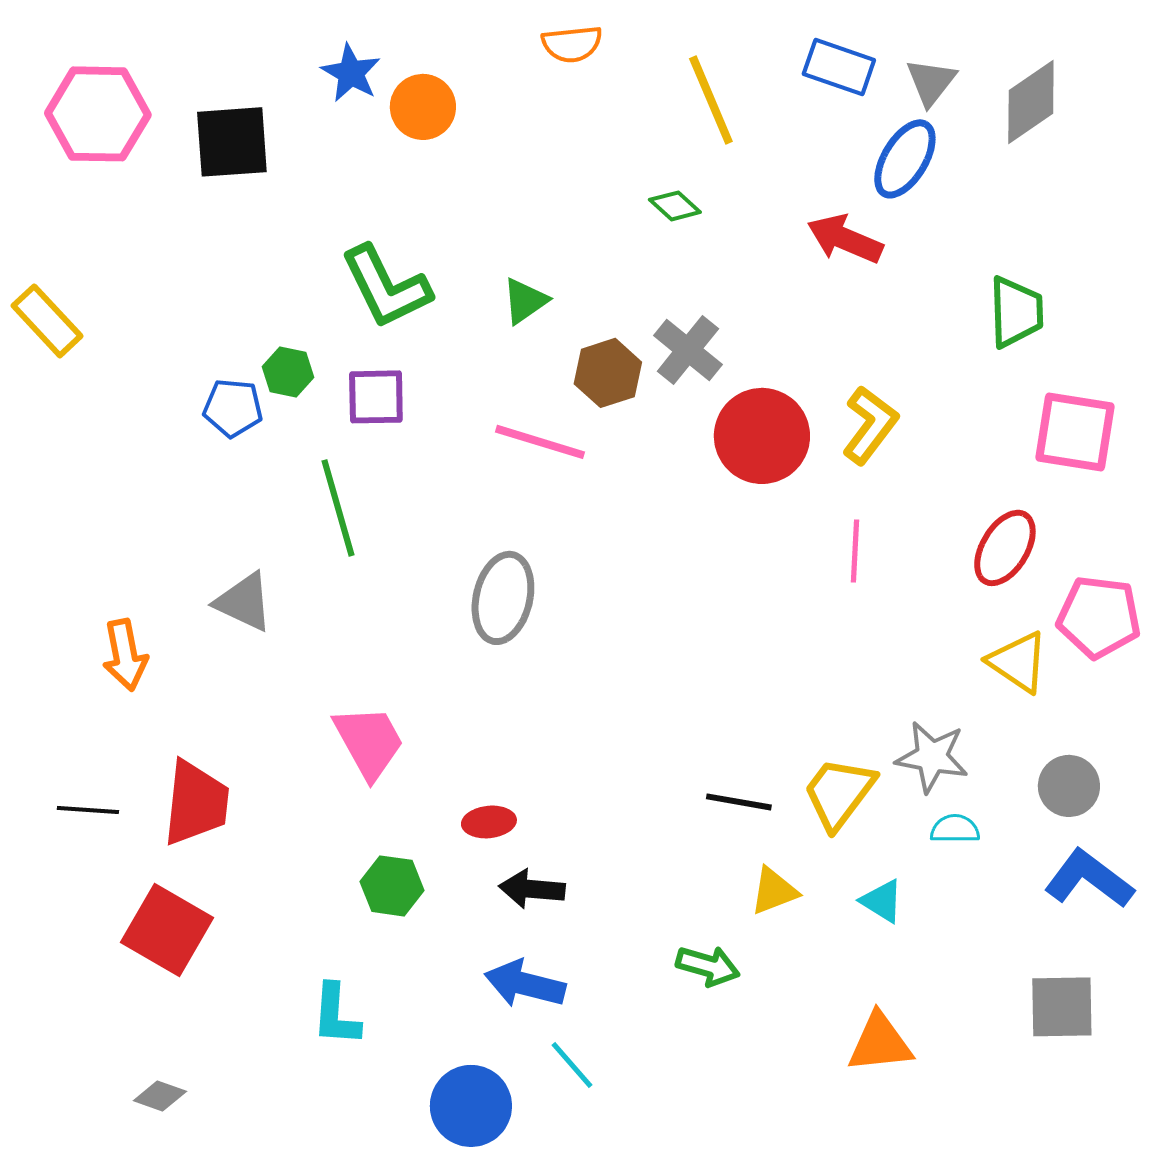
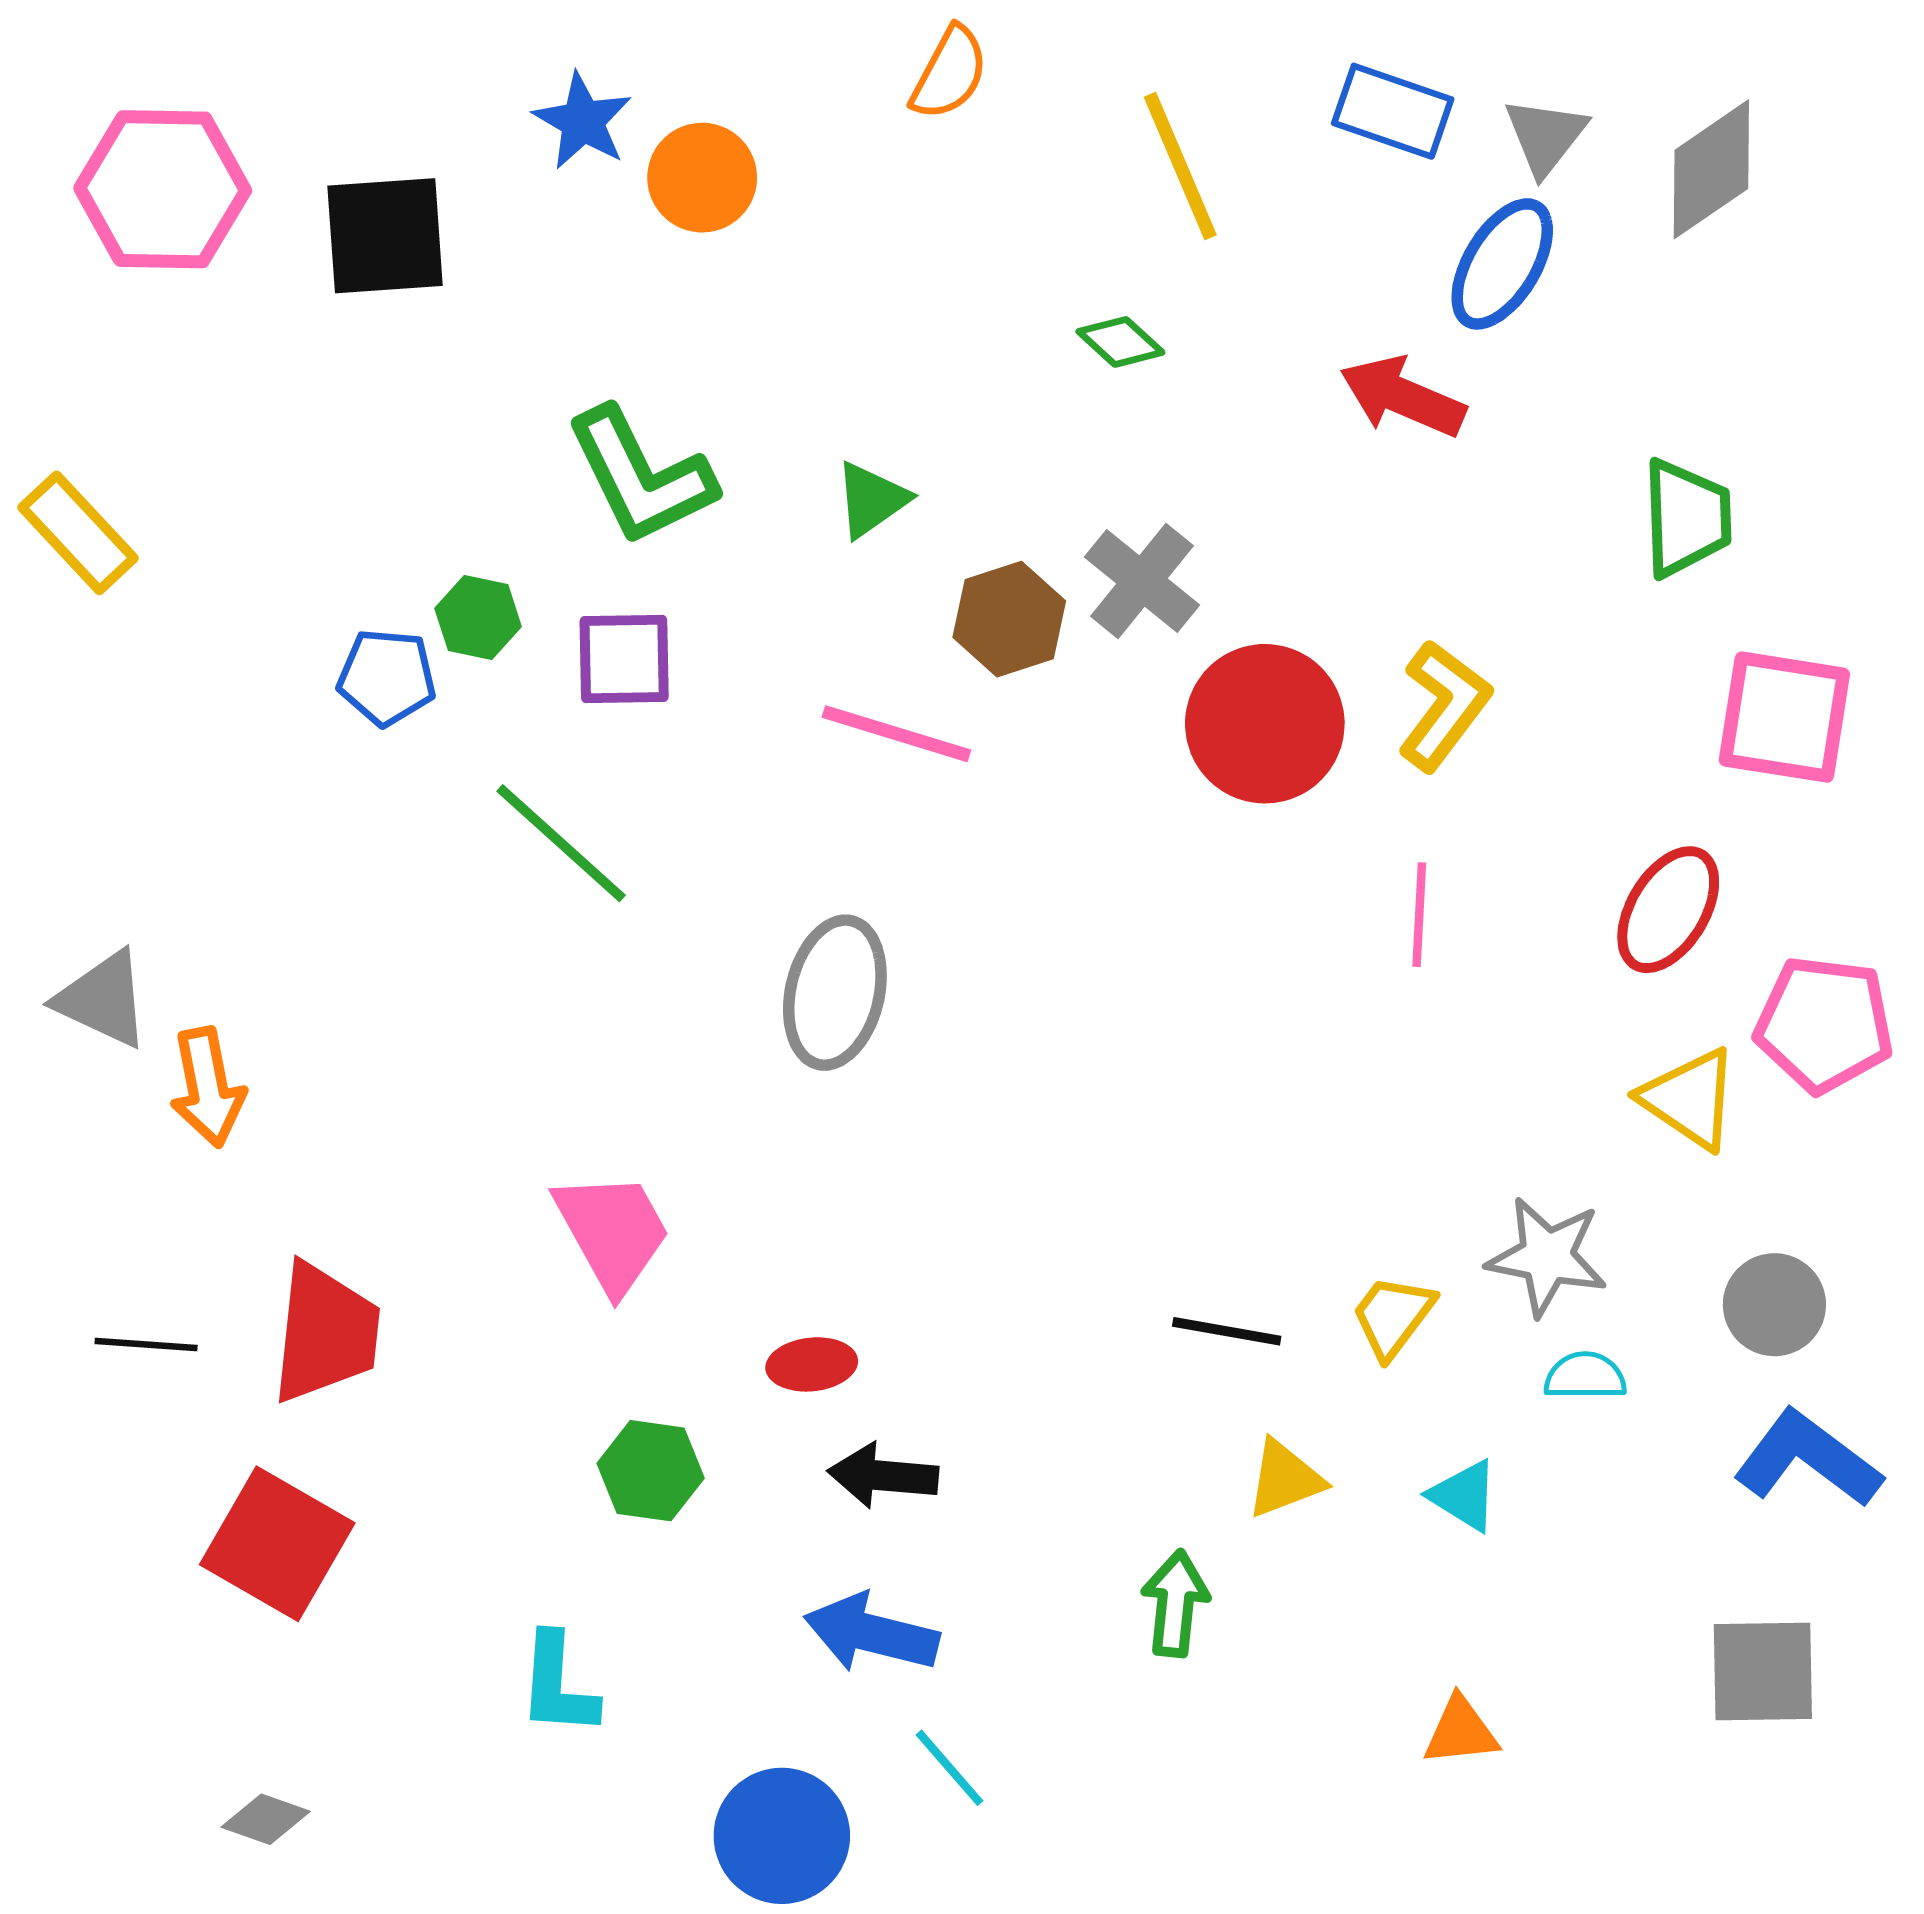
orange semicircle: (572, 44) -> (949, 73), turned -56
green line: (338, 508) -> (561, 843), turned -32
gray triangle: (244, 602) -> (103, 999), moved
yellow trapezoid: (839, 793) -> (1393, 1316), size x0.7
green arrow: (708, 966) -> (1175, 1603), turned -100
orange triangle: (880, 1043) -> (1461, 1731), size x0.7

